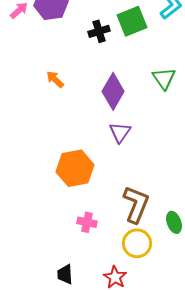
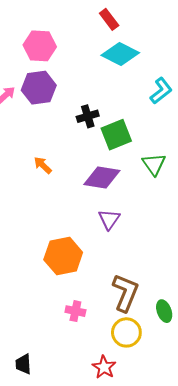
green square: (132, 21) -> (116, 135), moved
purple diamond: (113, 91) -> (102, 177), turned 69
black trapezoid: (65, 274) -> (23, 364), moved

